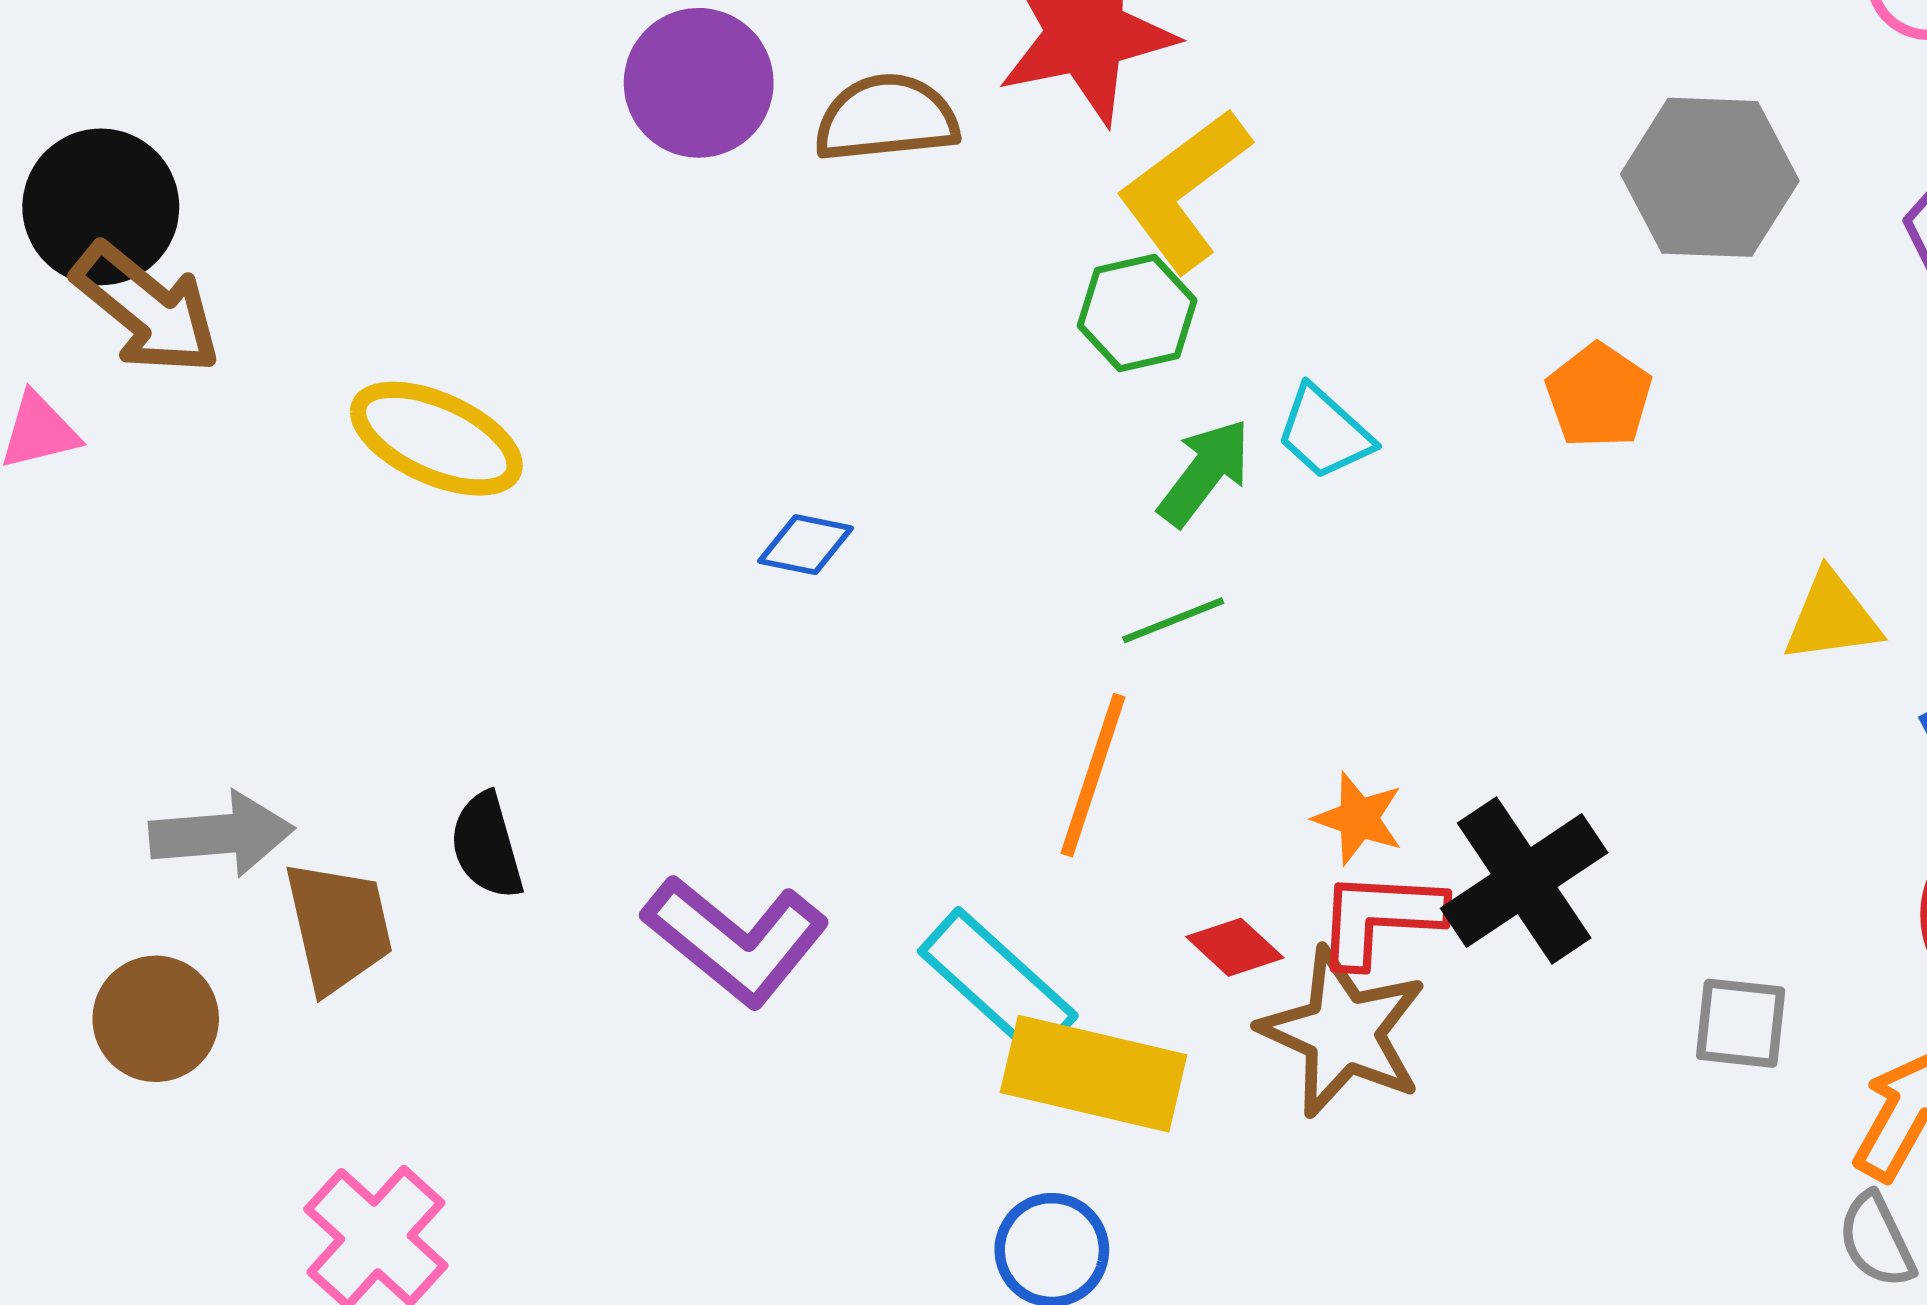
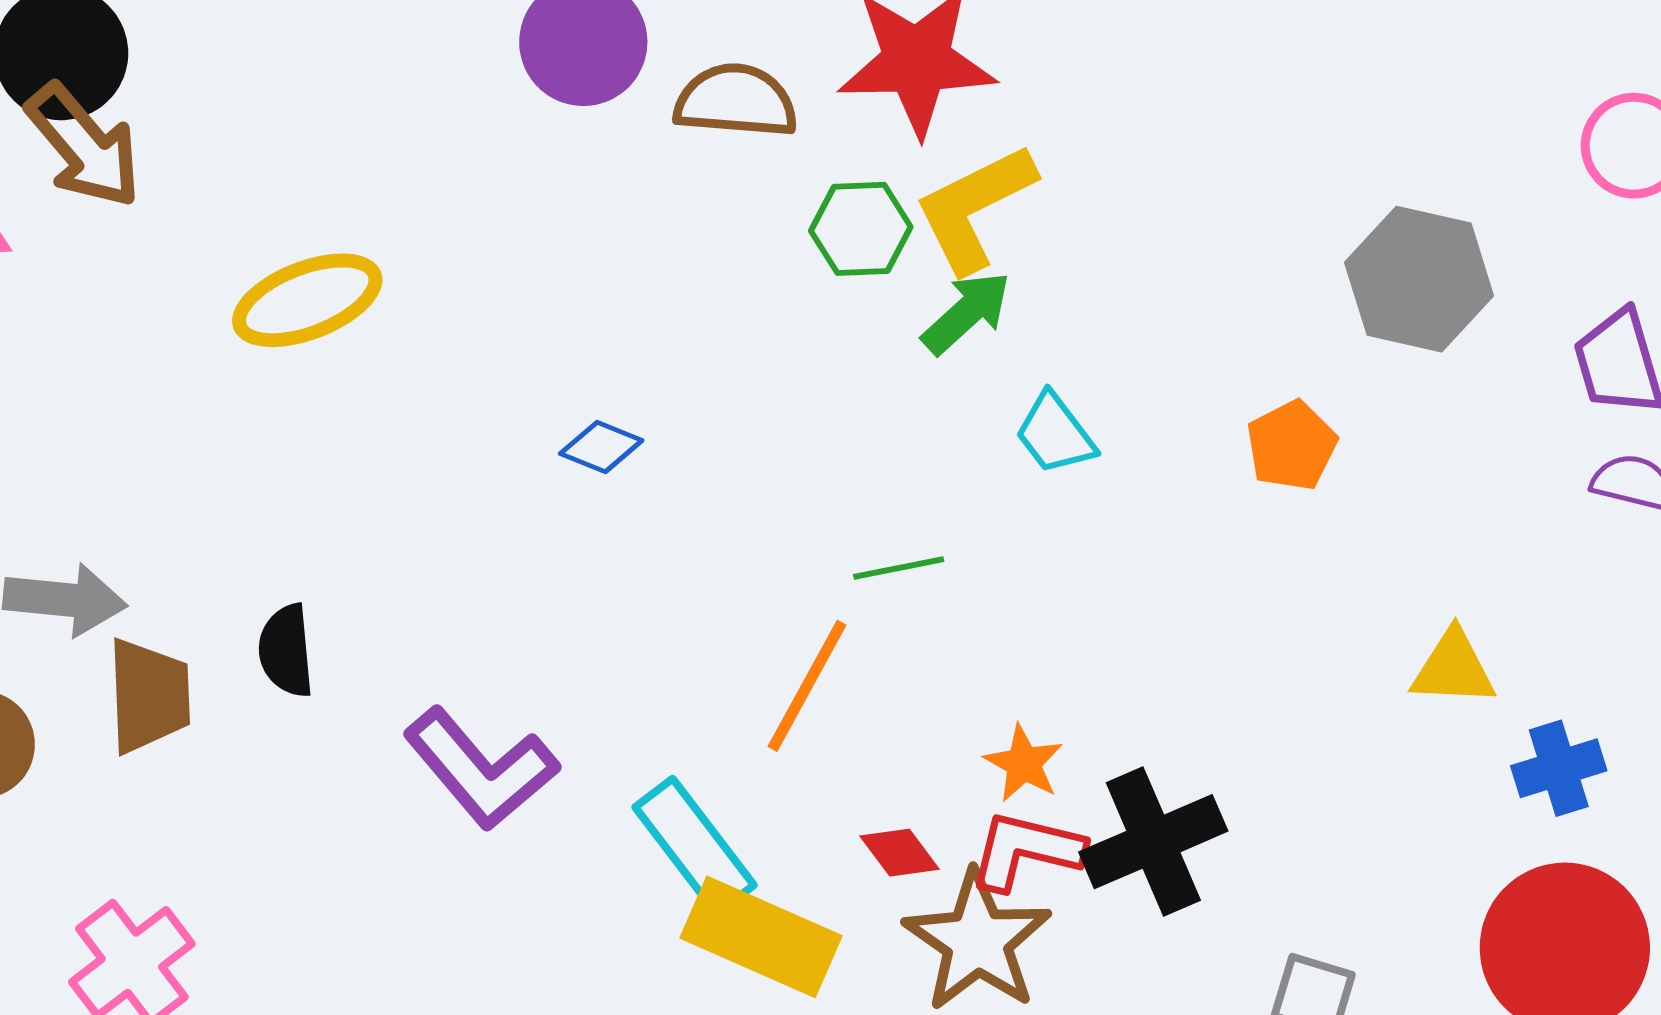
green hexagon: (1137, 313) -> (861, 229), moved
yellow ellipse: (436, 439) -> (307, 300), turned -56
green arrow: (1205, 472) -> (966, 313), moved

